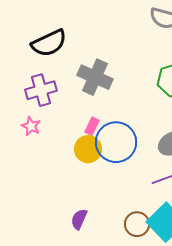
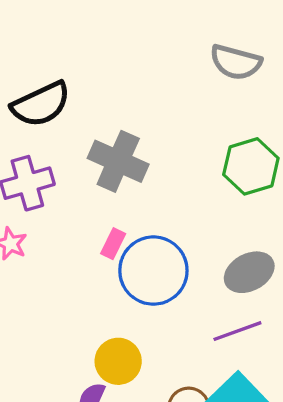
yellow circle: (88, 149) -> (118, 361), moved

